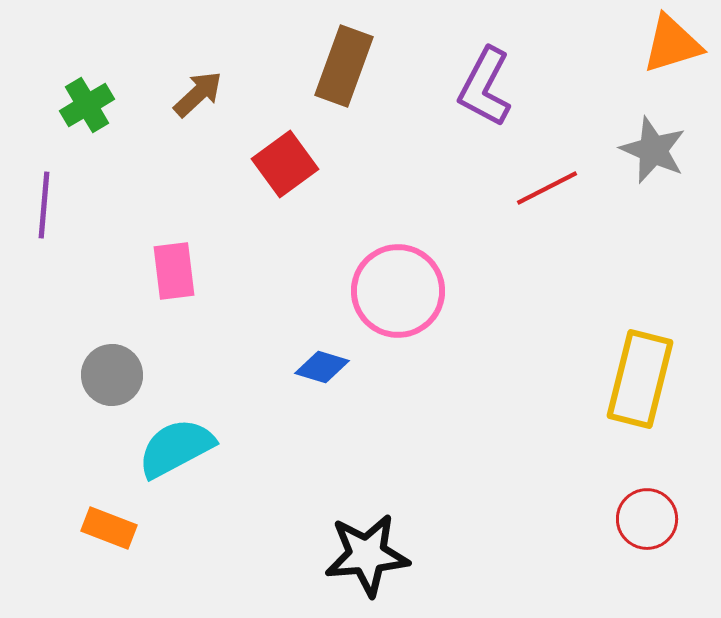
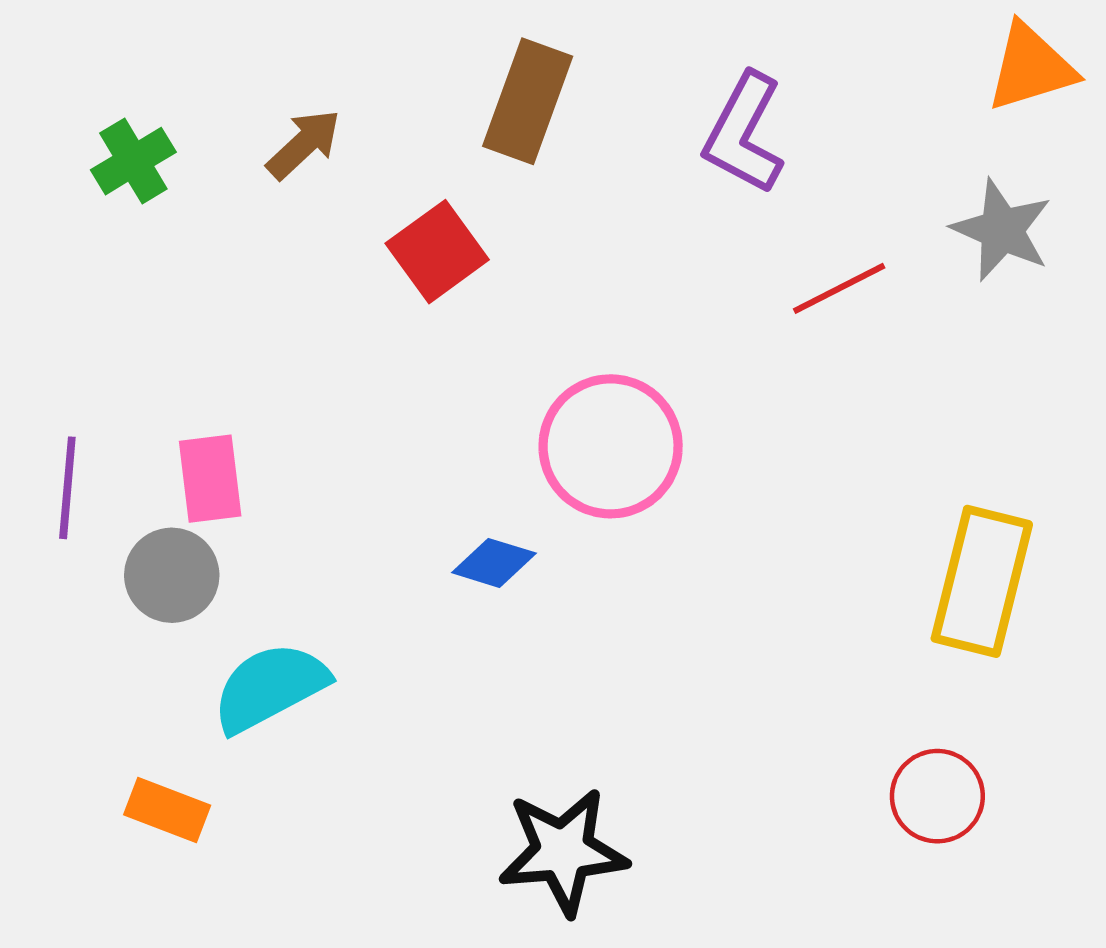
purple line: (44, 205) -> (67, 488), moved
pink rectangle: (174, 271) -> (210, 479), moved
red circle: (647, 519) -> (937, 796), moved

